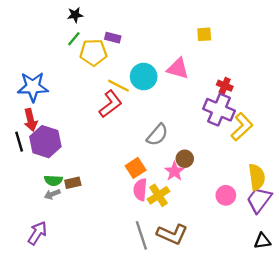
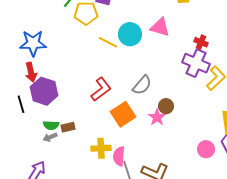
red L-shape: (110, 104) -> (101, 89), moved
black line: (19, 142) -> (21, 104), moved
orange square: (136, 168) -> (123, 114), size x1.4
pink semicircle: (140, 190) -> (119, 156), moved
yellow cross: (158, 195) -> (101, 148), moved, turned 30
pink circle: (226, 195) -> (206, 149), moved

